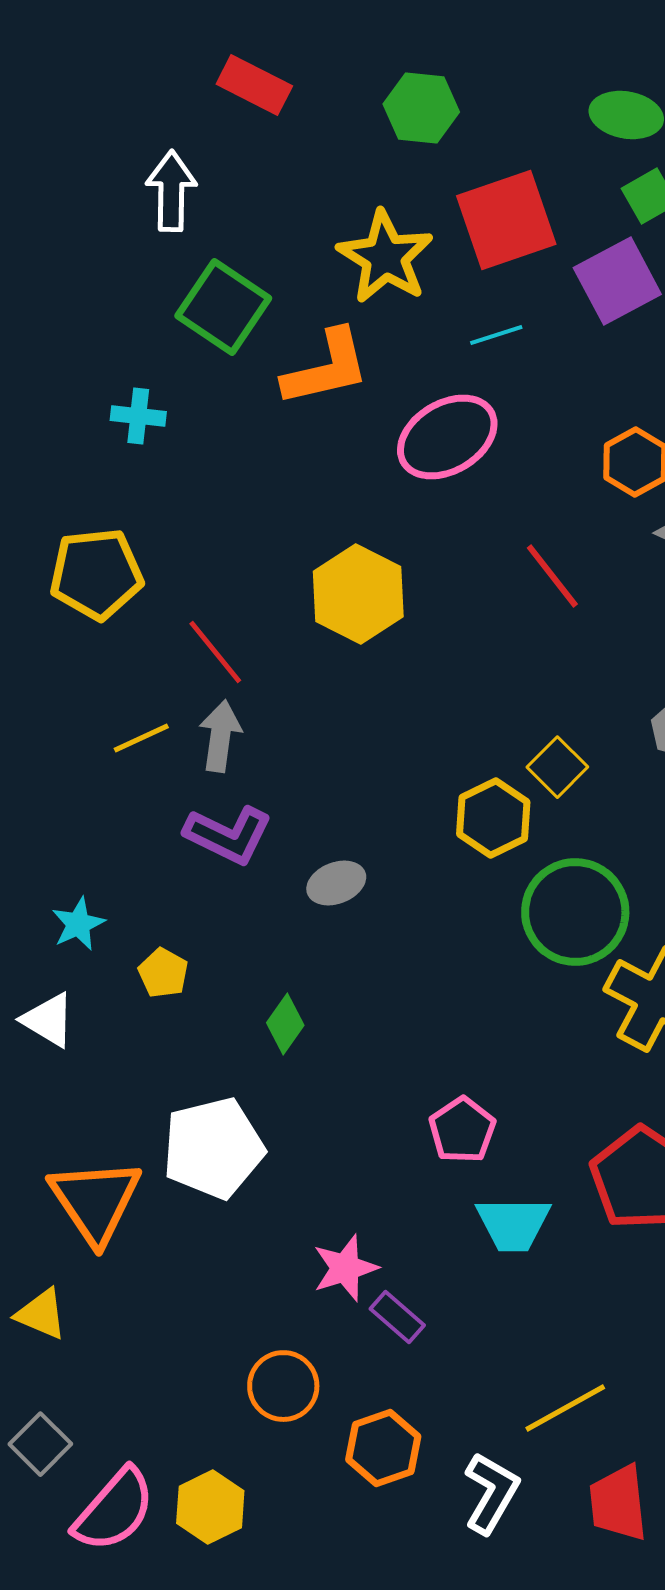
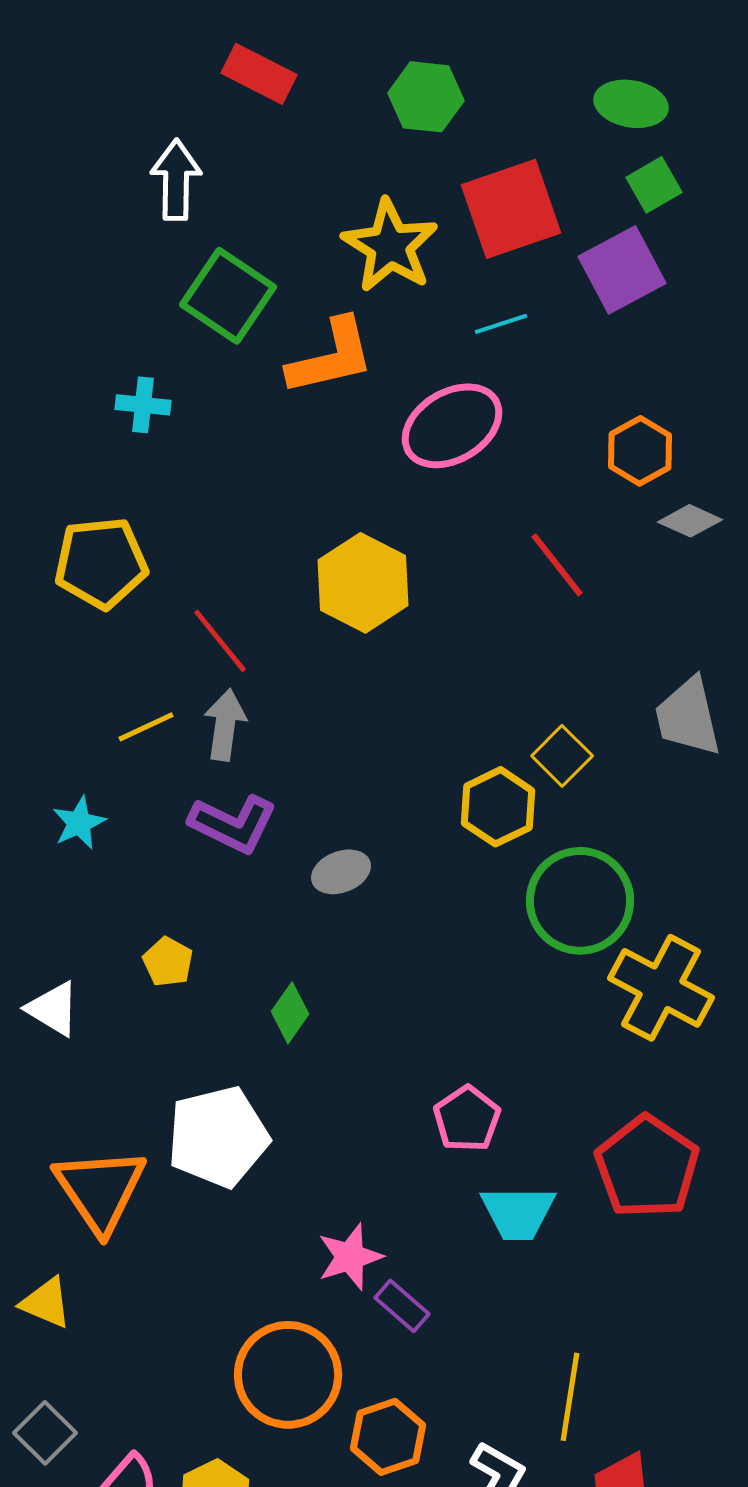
cyan star: (78, 924) -> (79, 823), moved
orange circle: (283, 1386) -> (288, 1375), size x1.5
yellow line: (565, 1408) -> (570, 1397), turned -52

